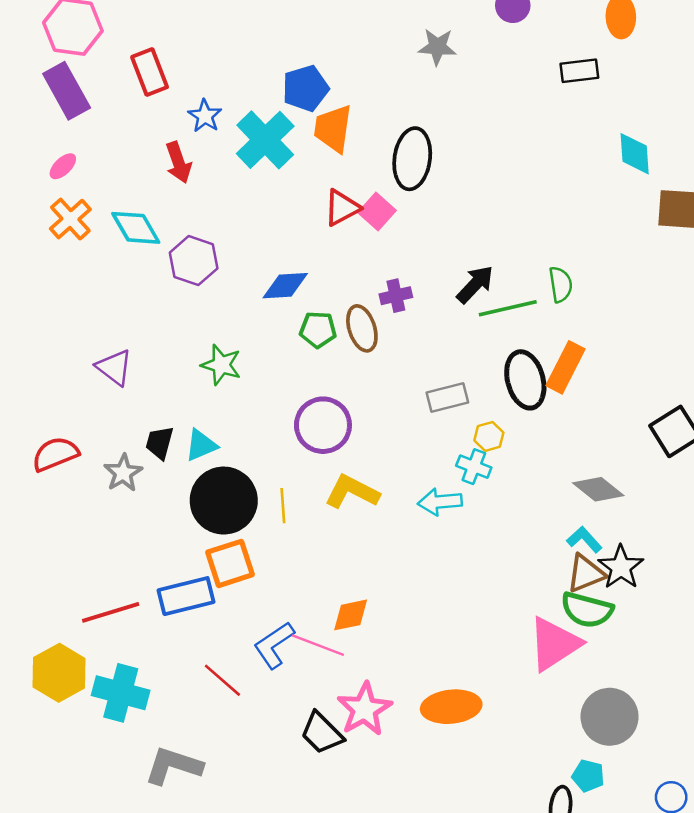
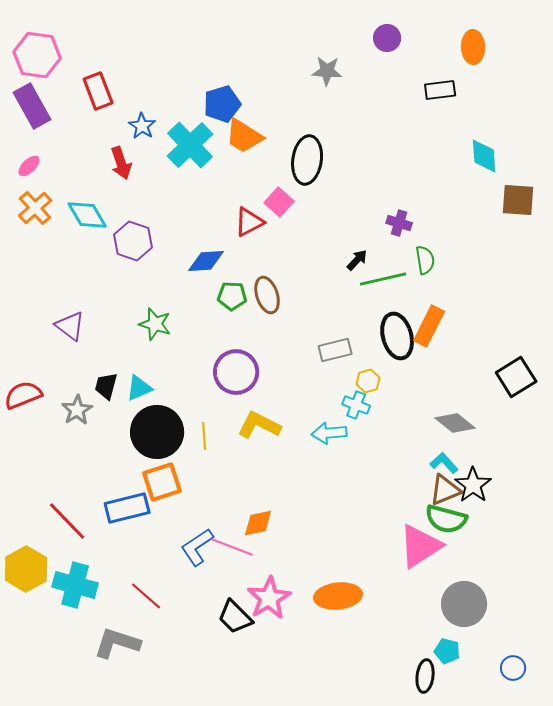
orange trapezoid: (333, 129) -> (244, 136), turned -66
red triangle: (342, 208) -> (249, 222), moved
black arrow: (475, 284) -> (357, 260), size x0.7
purple cross: (396, 296) -> (399, 223), moved, turned 30
red line: (111, 612) -> (67, 521), turned 63
red line: (222, 680) -> (146, 596), moved

